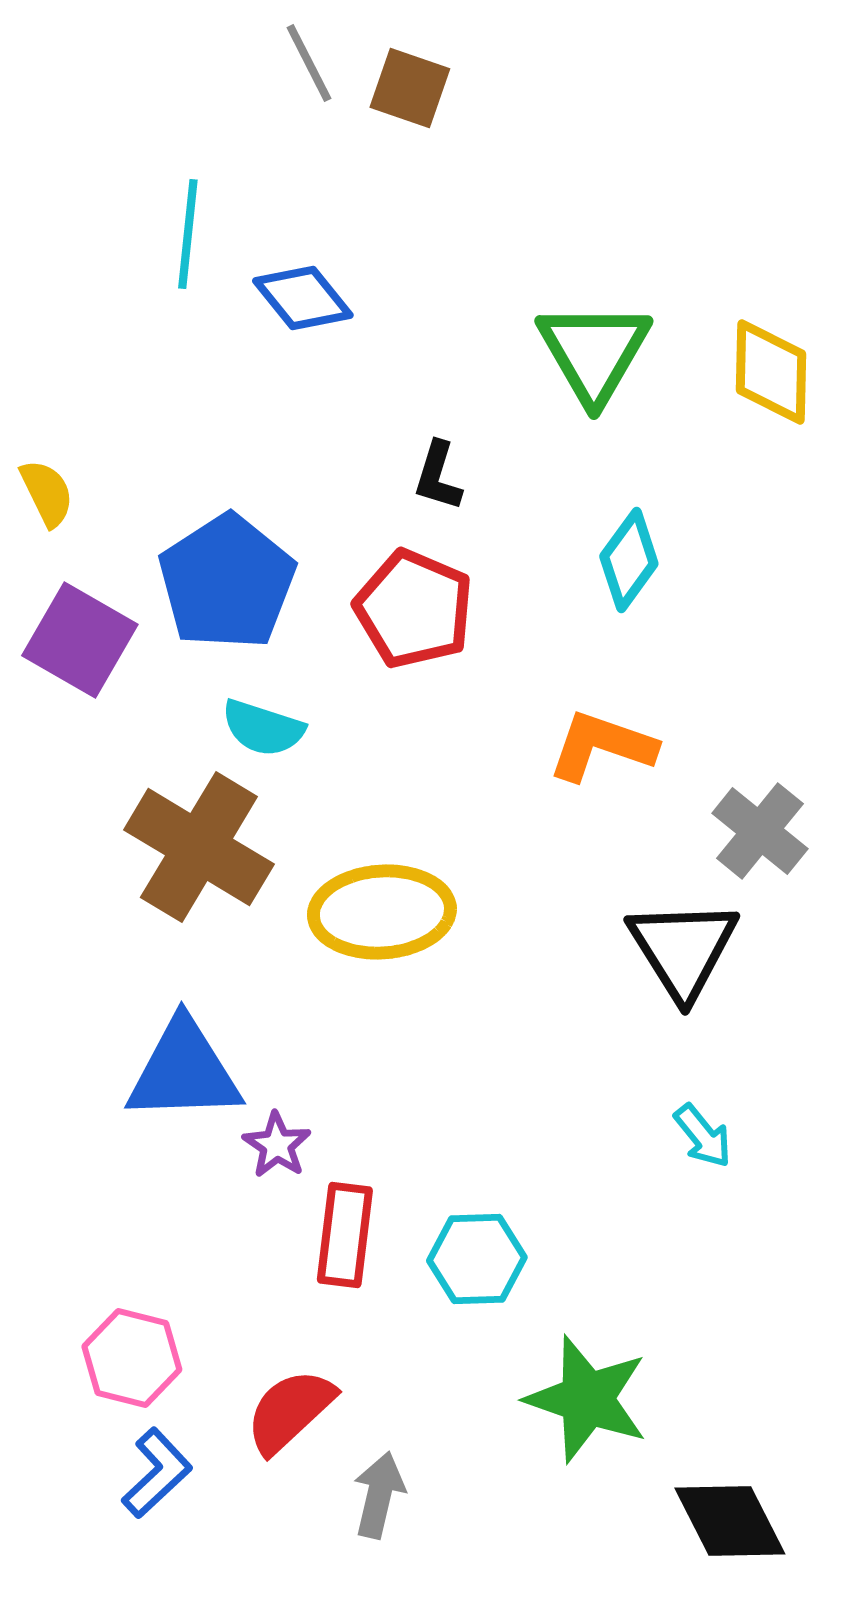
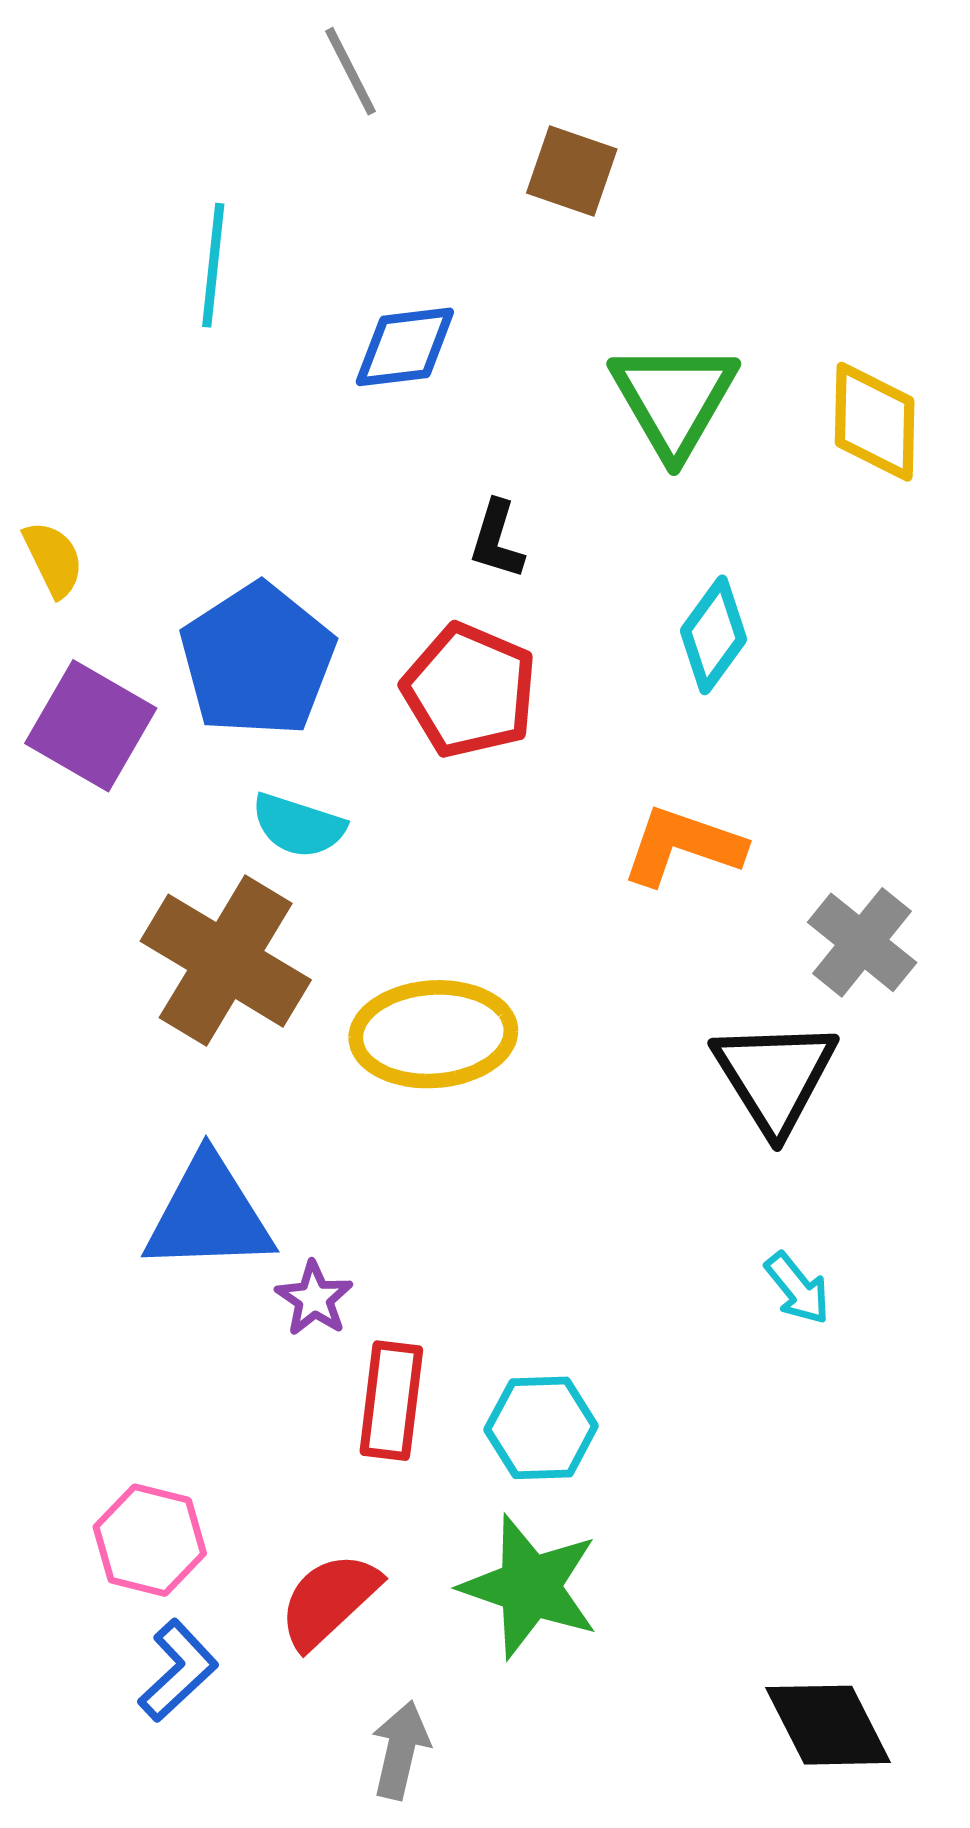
brown square: (410, 88) -> (572, 171), moved
blue diamond: (303, 298) -> (405, 347), moved, turned -58
green star: (587, 1399) -> (530, 1587), moved
gray arrow: (379, 1495) -> (400, 1750), moved

